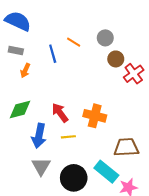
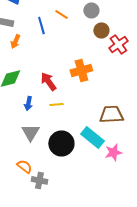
orange cross: (95, 116) -> (81, 70), moved, turned -30
blue arrow: (39, 136) -> (28, 103), size x0.6

